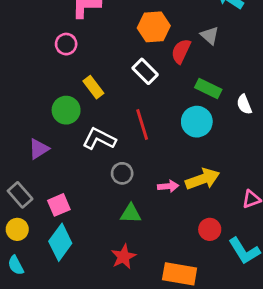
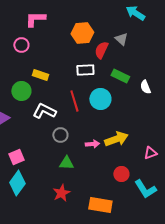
white rectangle: (145, 71) -> (85, 70), moved, turned -48
yellow rectangle: (93, 87) -> (40, 75), turned -35
cyan circle: (197, 122) -> (100, 99), moved

